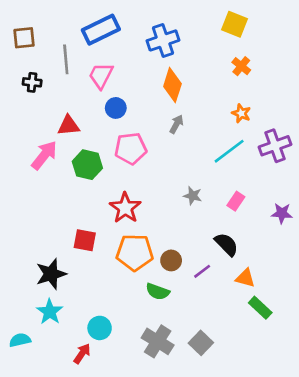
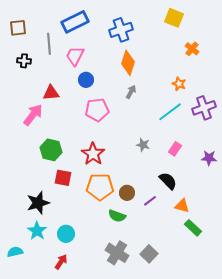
orange cross: (241, 66) -> (192, 49), moved
green hexagon: (87, 165) -> (51, 150), moved
cyan circle: (100, 328) -> (66, 234), moved

